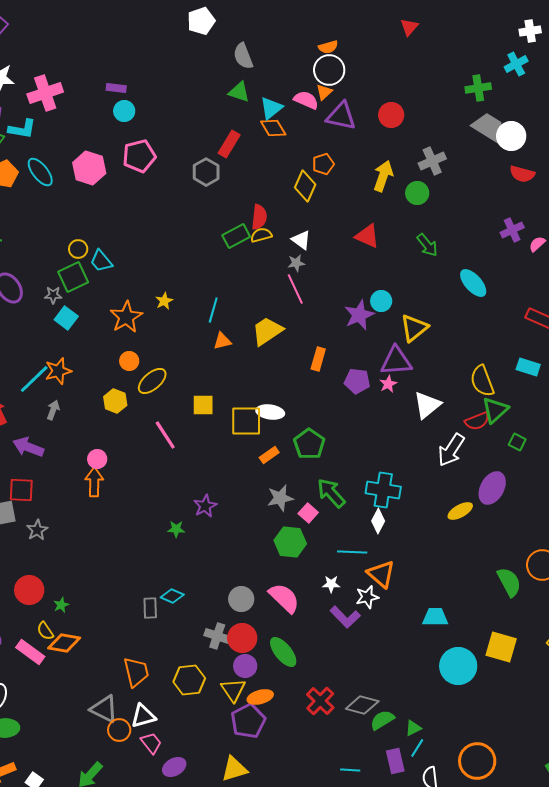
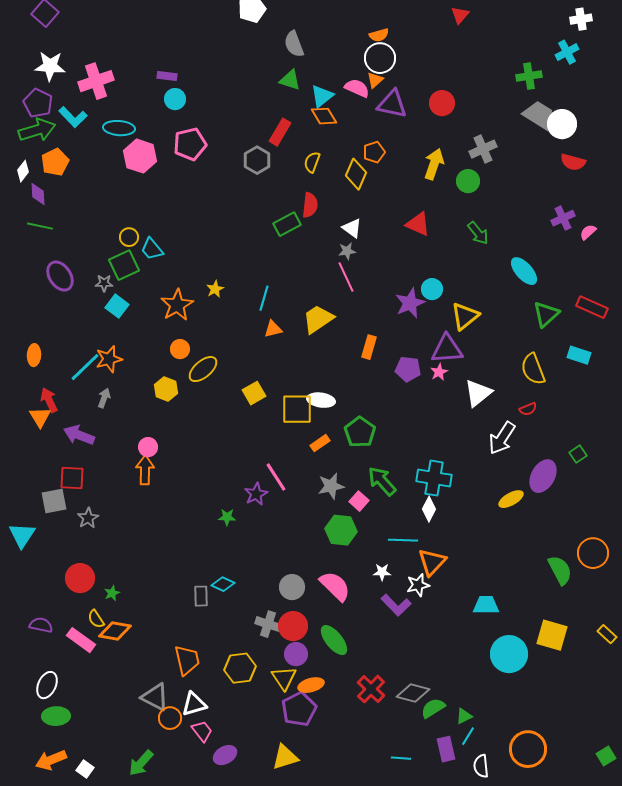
cyan L-shape: (22, 129) -> (73, 117), turned 36
cyan ellipse: (40, 172) -> (119, 128), moved, turned -48
yellow semicircle: (261, 235) -> (312, 162), moved, turned -55
yellow square: (203, 405) -> (254, 393), turned -30
green triangle: (495, 410) -> (546, 314), moved
red semicircle: (477, 421) -> (528, 409), size x0.7
pink line: (165, 435) -> (276, 477), moved
green square: (517, 442) -> (578, 454), moved, turned 30
orange triangle: (381, 574) -> (432, 562), turned 32

